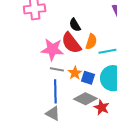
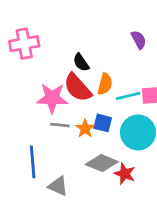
blue square: (88, 78) -> (103, 123), moved
blue line: (55, 91) -> (33, 162), moved

